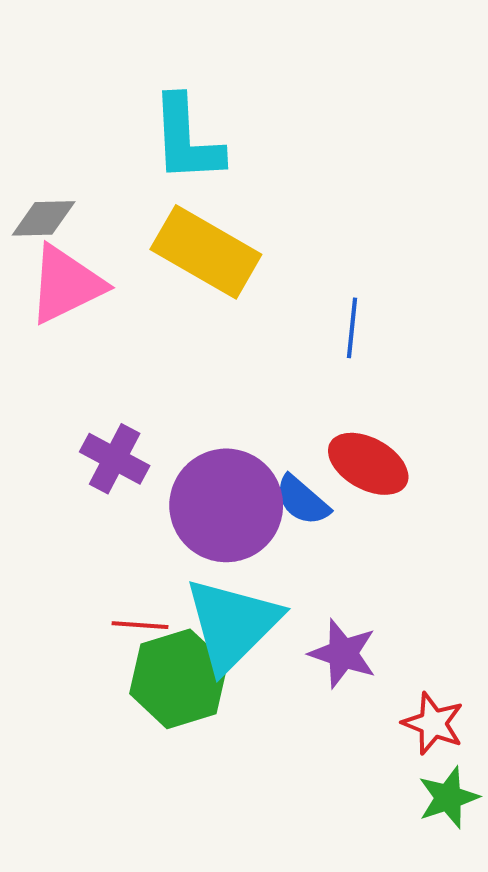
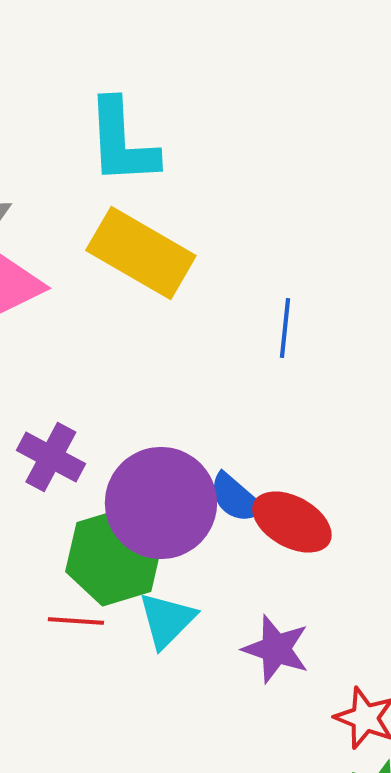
red ellipse: (368, 464) -> (292, 522), moved
cyan triangle: (232, 624) -> (167, 620), size x0.6
green hexagon: (179, 679) -> (114, 557), moved

